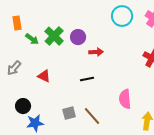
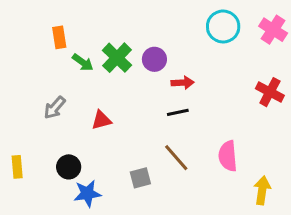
red triangle: (44, 76) -> (101, 120), turned -40
black line: (87, 79) -> (178, 112), moved
brown line: (92, 116) -> (176, 158), moved

